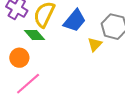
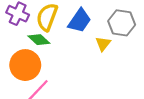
orange circle: (19, 58) -> (25, 65), size x1.5

